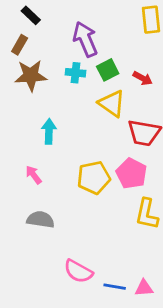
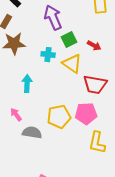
cyan cross: (76, 73) -> (48, 55), moved
pink pentagon: (131, 173) -> (86, 114), turned -30
gray semicircle: (41, 220) -> (32, 133), moved

